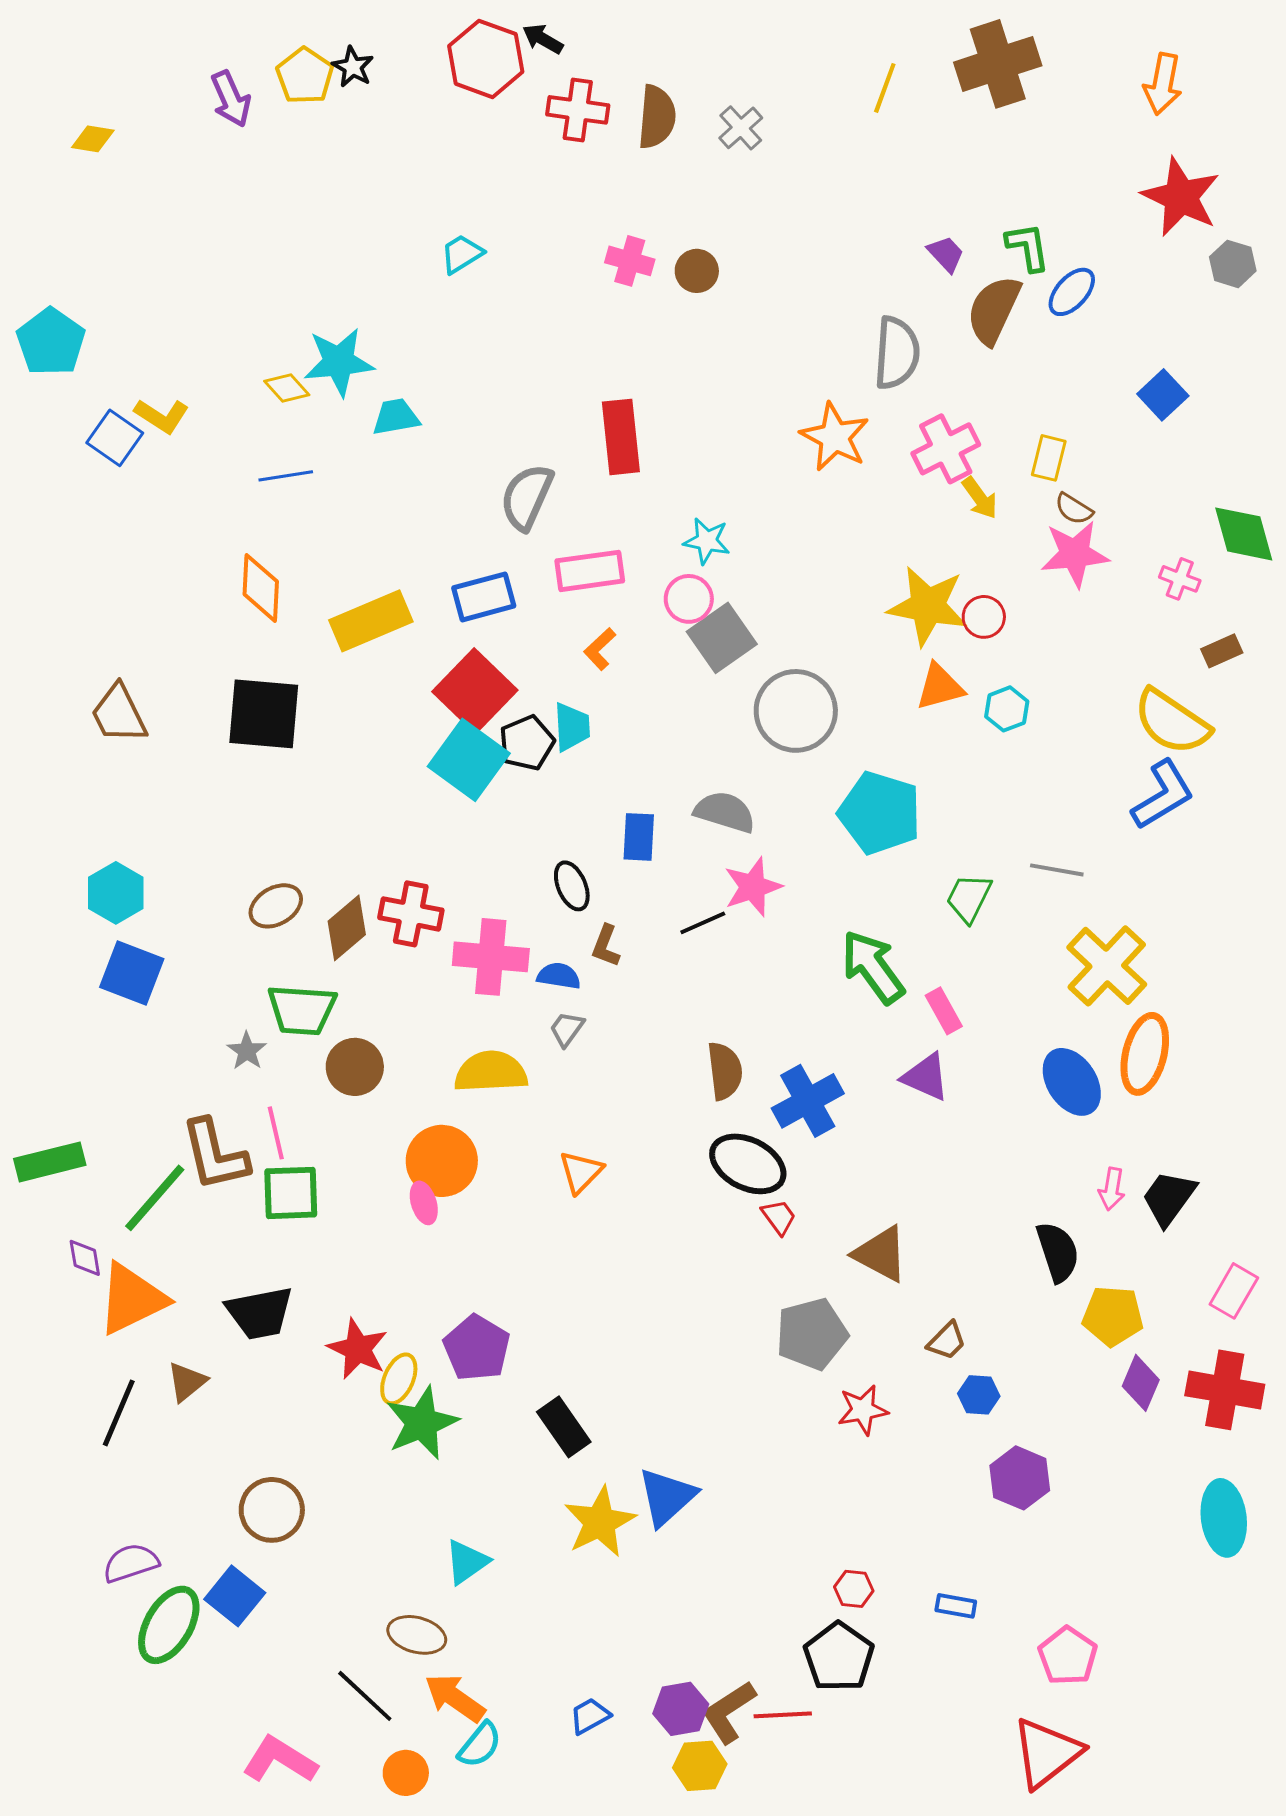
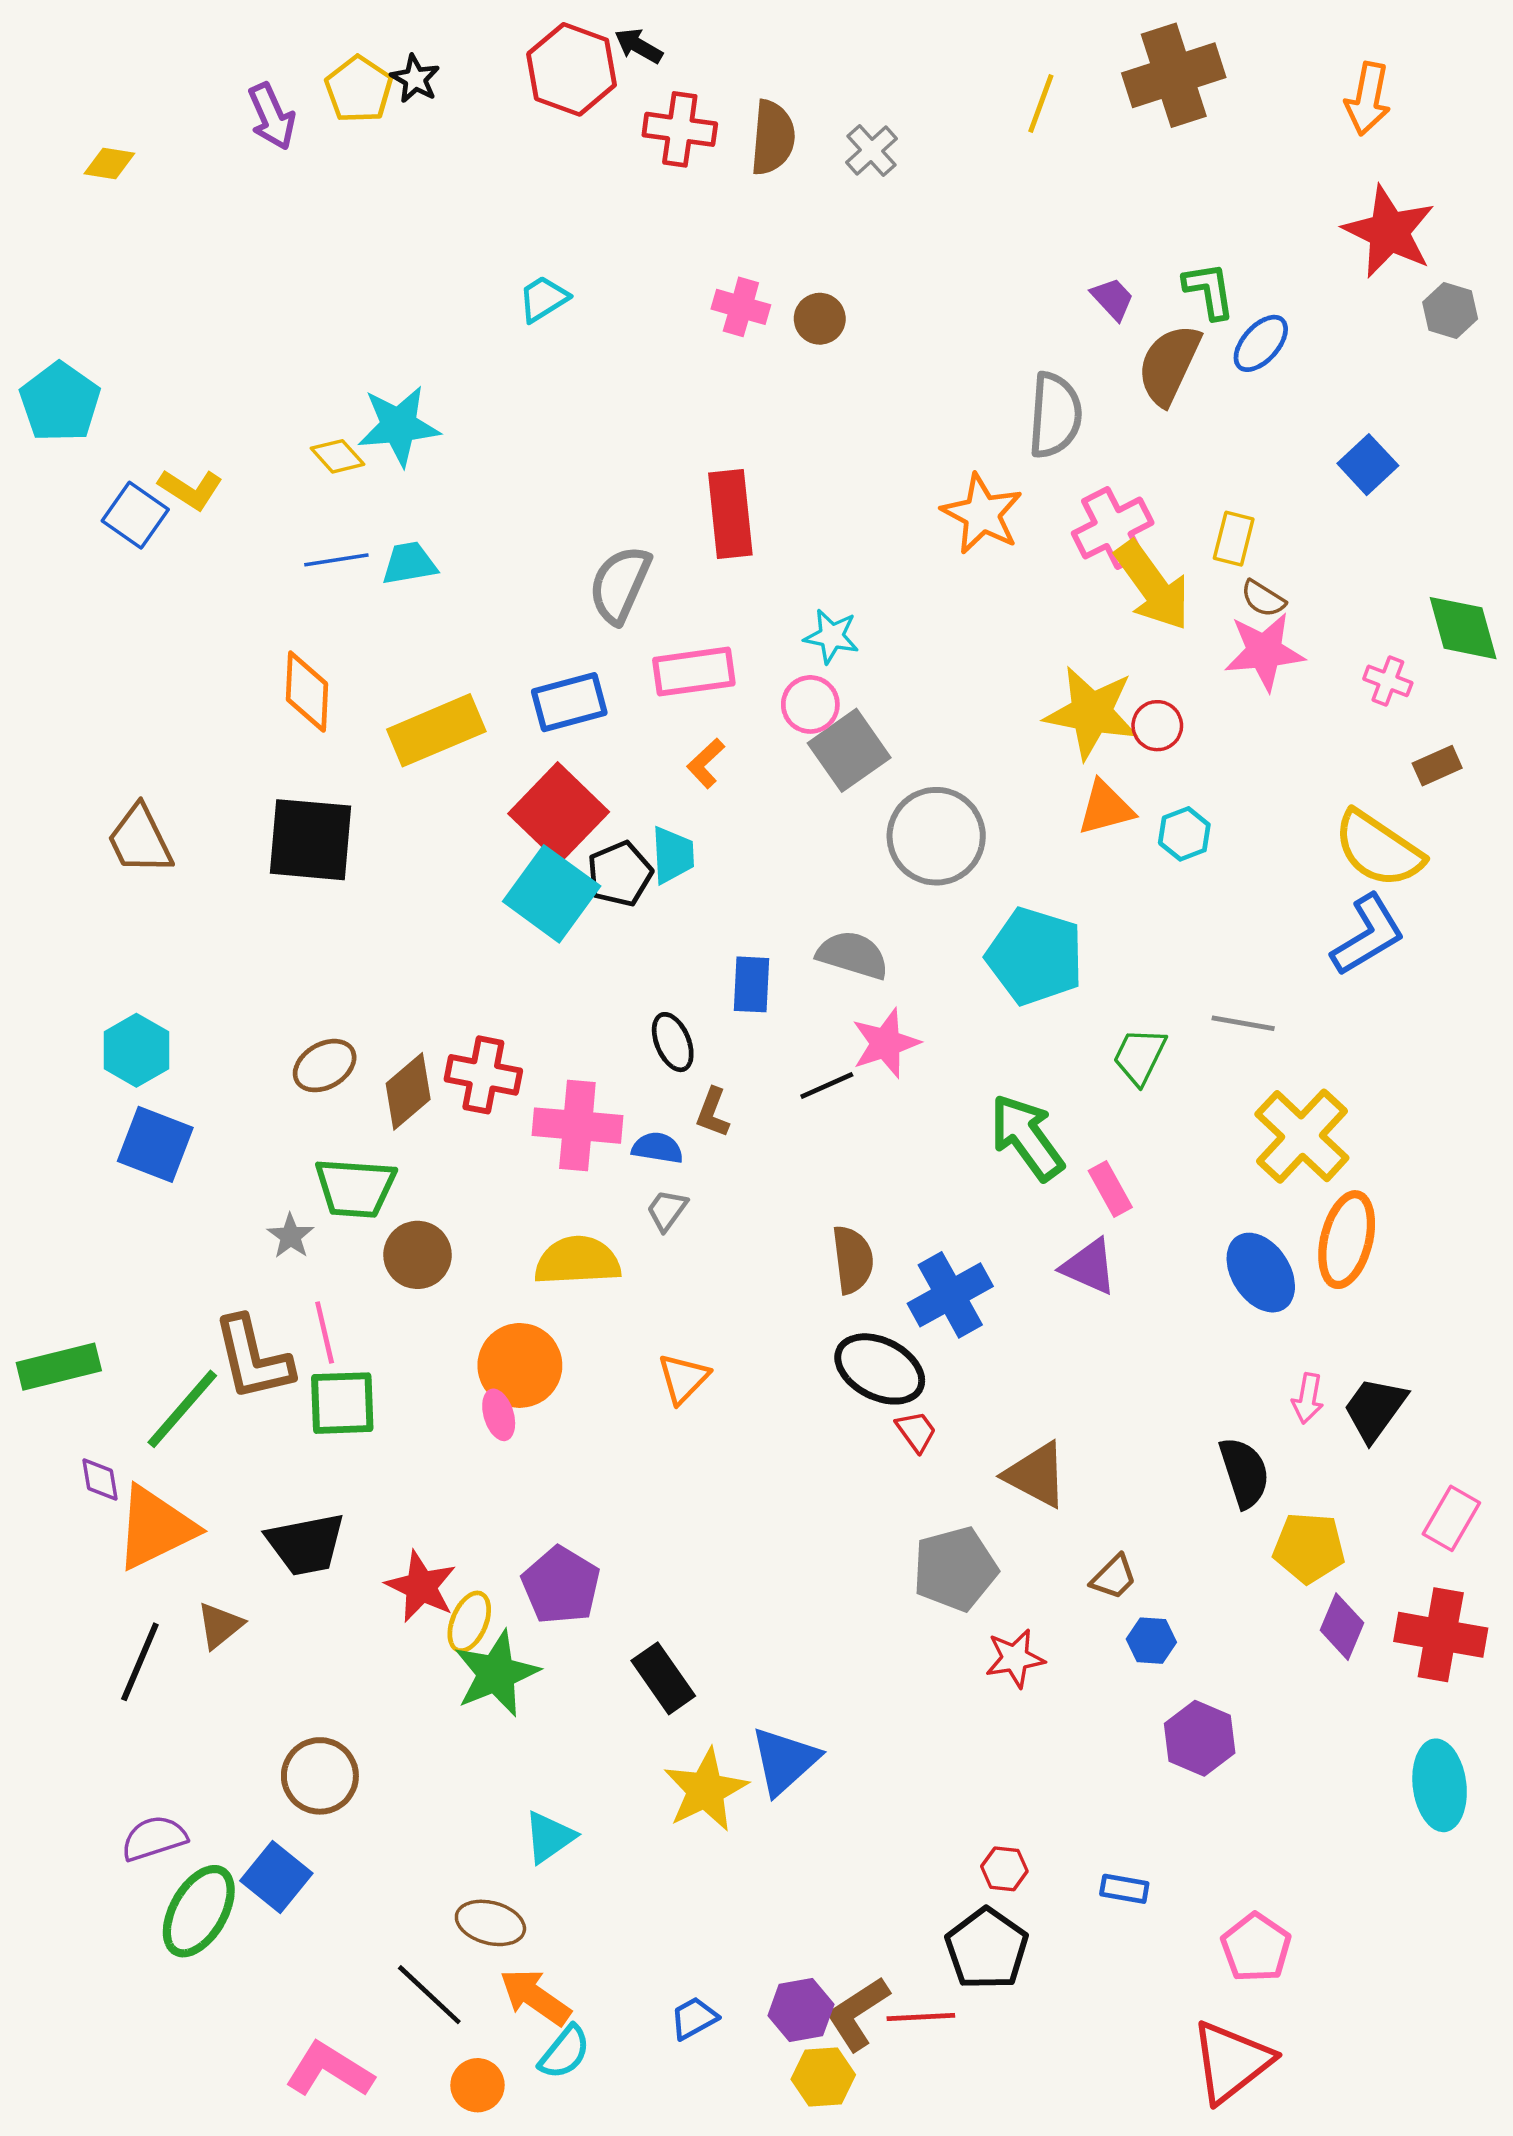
cyan trapezoid: (396, 417) -> (409, 563), moved
yellow arrow: (980, 498) -> (1153, 586), size x1.8

